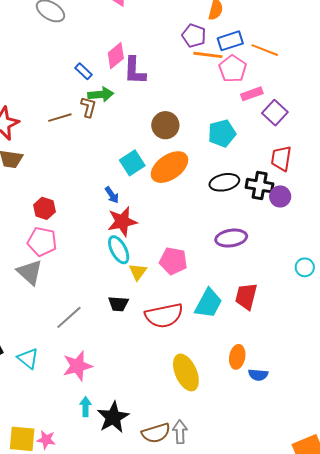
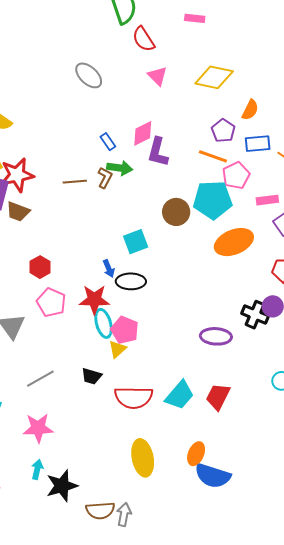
orange line: (208, 55) -> (213, 156), moved
pink pentagon: (233, 69) -> (236, 175), moved
cyan pentagon: (222, 133) -> (213, 200), moved, size x1.4
orange ellipse: (170, 167) -> (234, 242), moved
black ellipse: (224, 182) -> (131, 281), moved
black cross: (260, 186) -> (255, 315), moved
red star: (122, 222) -> (94, 300), moved
pink pentagon: (42, 242) -> (51, 302), moved
pink pentagon: (173, 261) -> (125, 330), moved
blue semicircle: (258, 375) -> (213, 476), size x1.8

